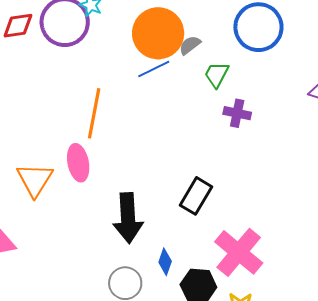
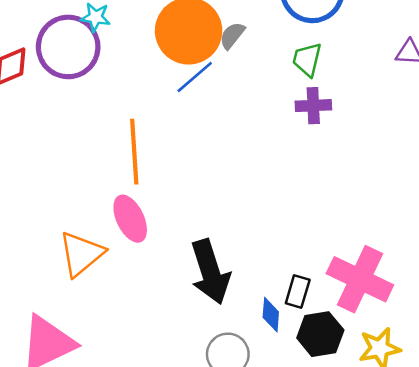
green trapezoid: (217, 75) -> (307, 59), moved
orange triangle: (35, 180) -> (81, 254), turned 33
black rectangle: (196, 196) -> (298, 291), moved, size x0.7

